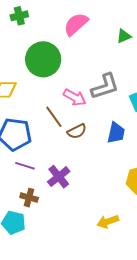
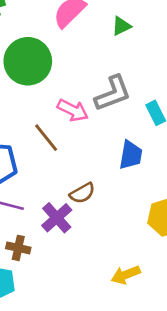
green triangle: (124, 36) -> (121, 26), moved
brown semicircle: (77, 131) -> (82, 193), moved

